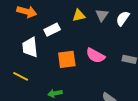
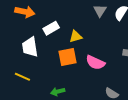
yellow triangle: (79, 15) -> (76, 36), moved
pink semicircle: (95, 56) -> (95, 63), moved

